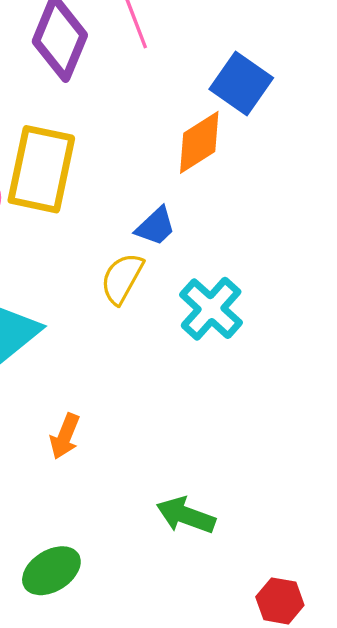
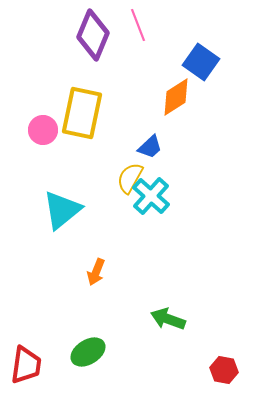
cyan cross: (211, 309) -> (151, 196), moved

